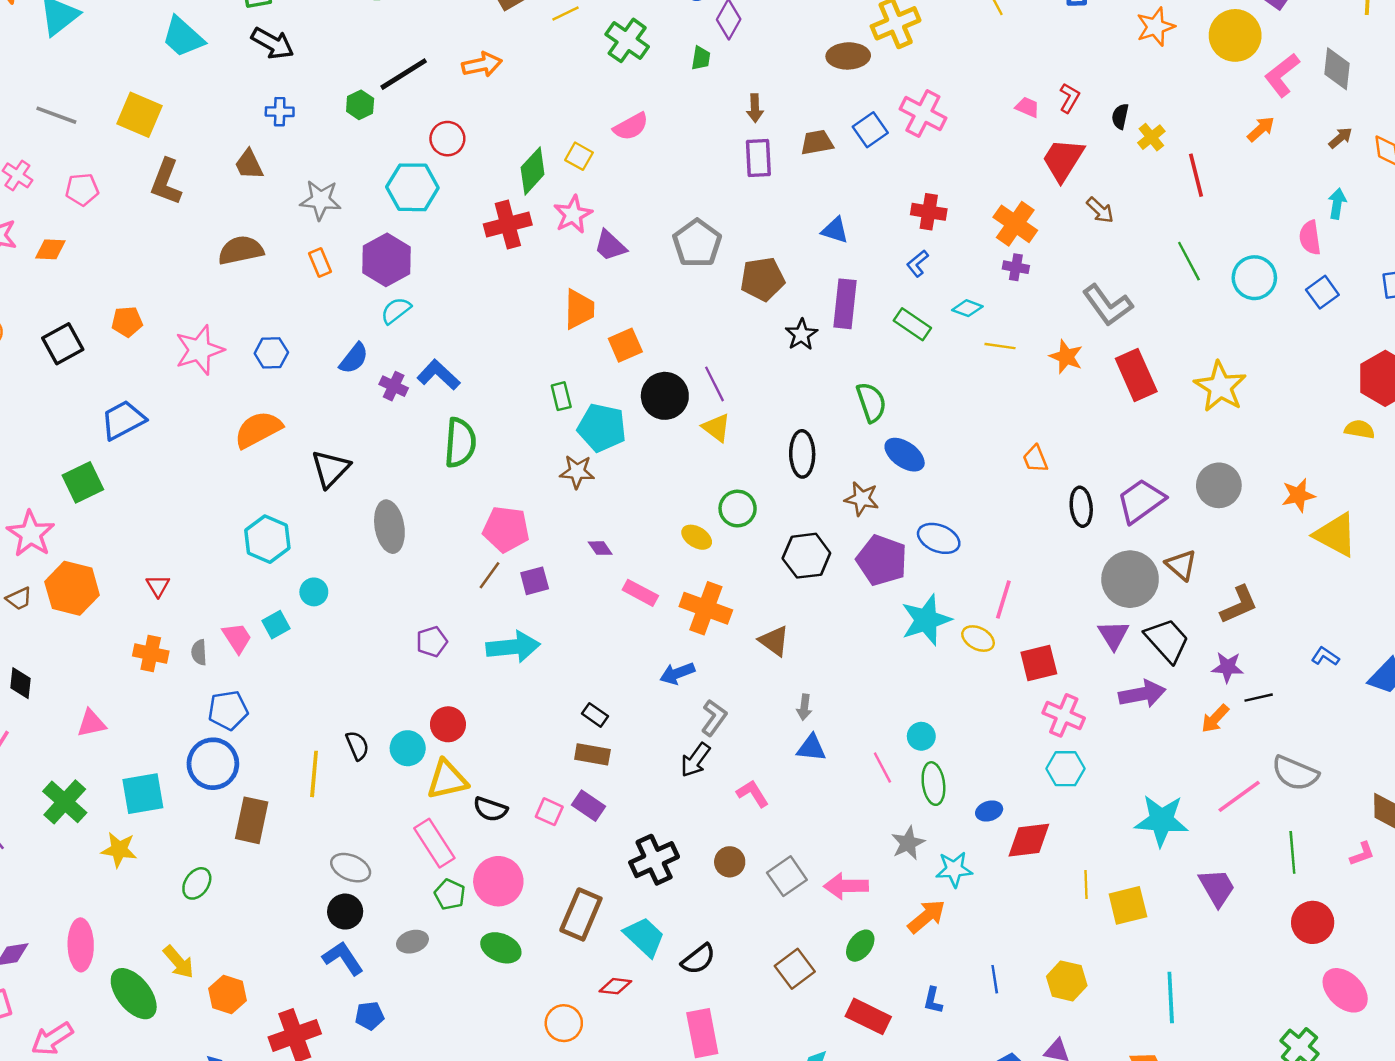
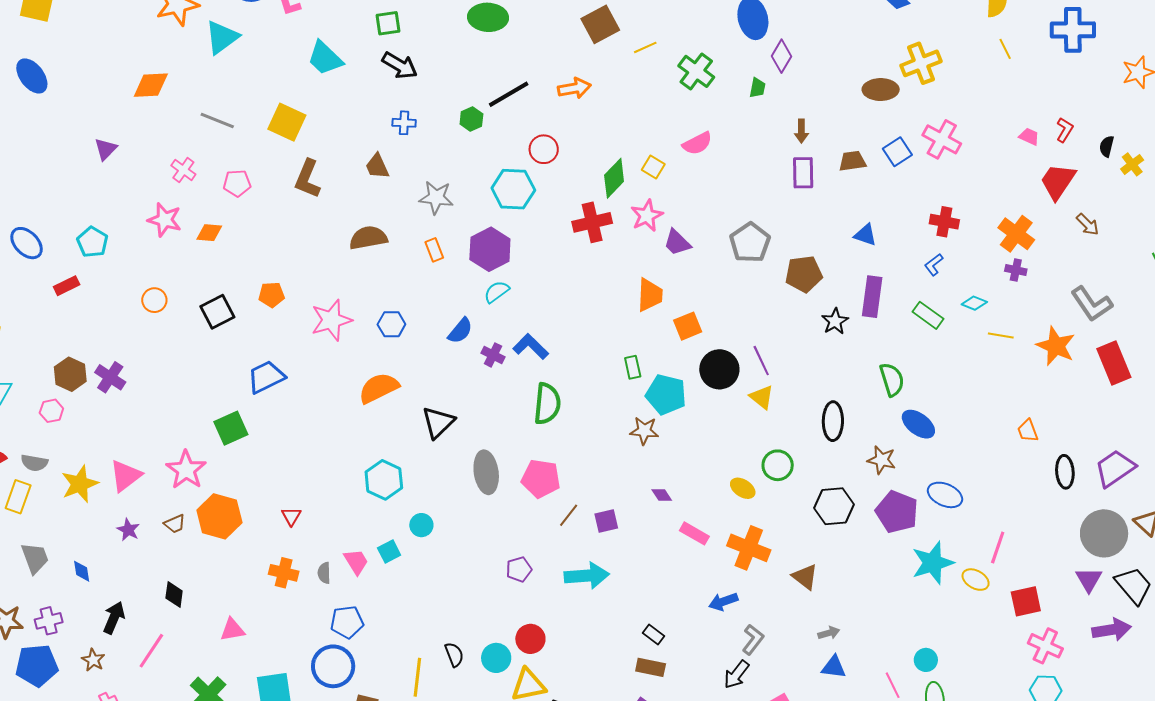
orange star: (1066, 357) -> (1056, 346), size x1.4
pink pentagon: (506, 529) -> (541, 479), moved
gray arrow: (804, 707) -> (829, 633), turned -115

